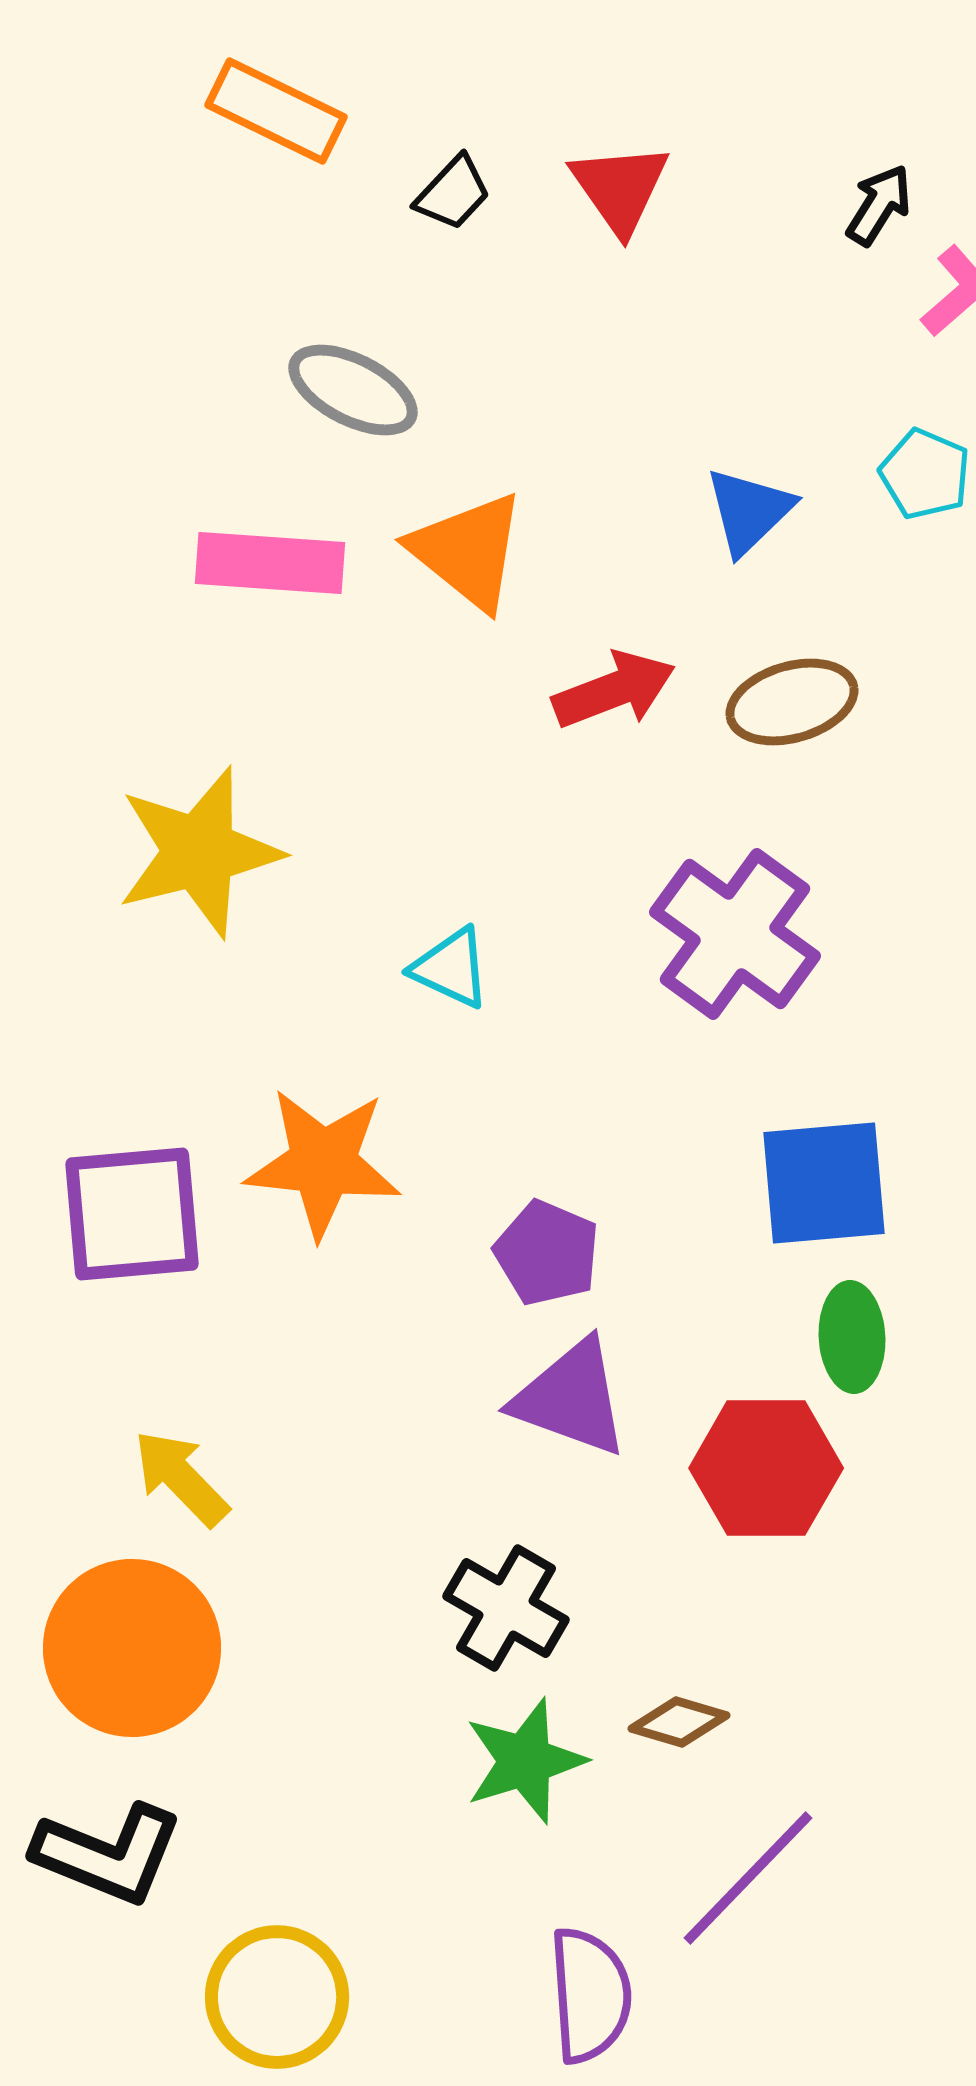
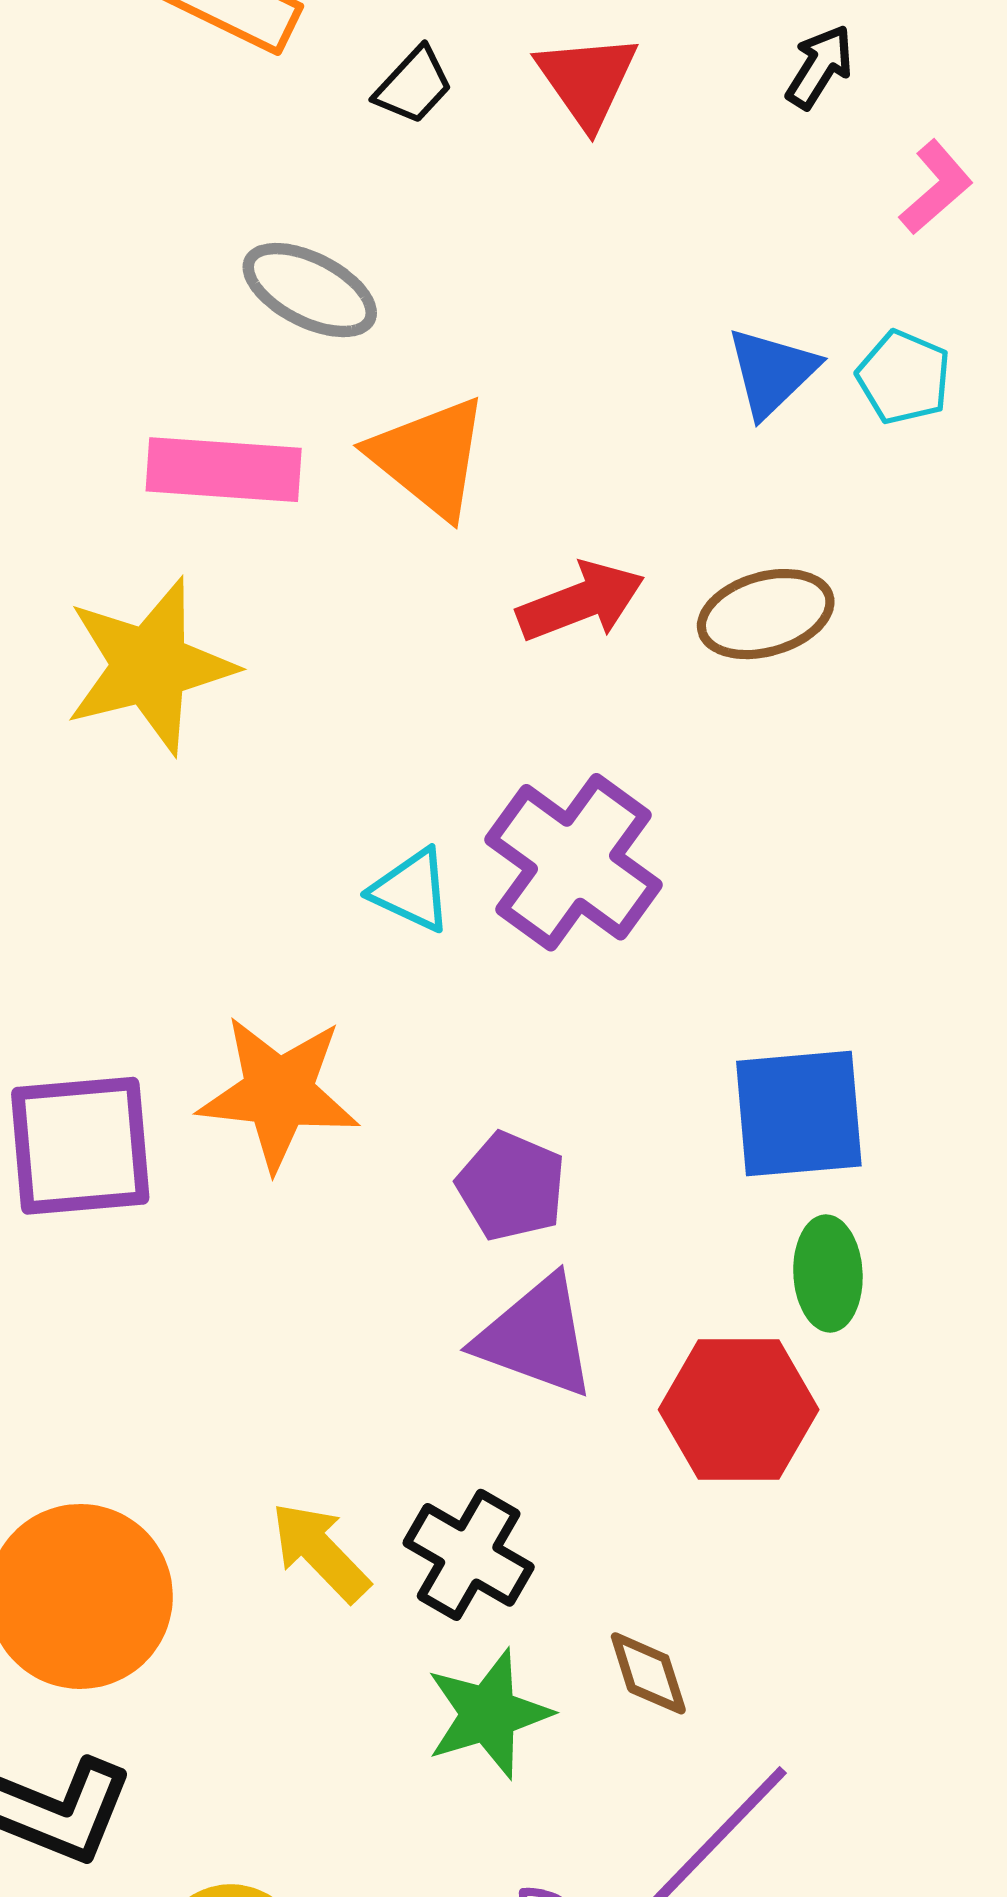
black arrow: (879, 205) -> (820, 67), moved
blue triangle: (749, 511) -> (772, 372), moved
yellow star: (199, 852) -> (150, 666), moved
purple cross: (735, 934) -> (574, 862), moved
yellow arrow: (181, 1478) -> (320, 1552), moved
brown diamond: (679, 1722) -> (648, 1673), turned 56

